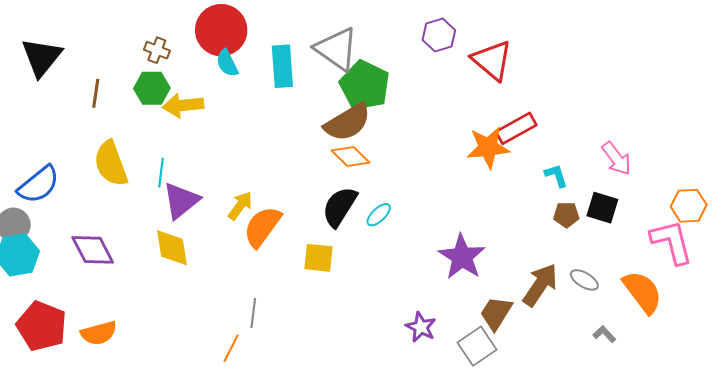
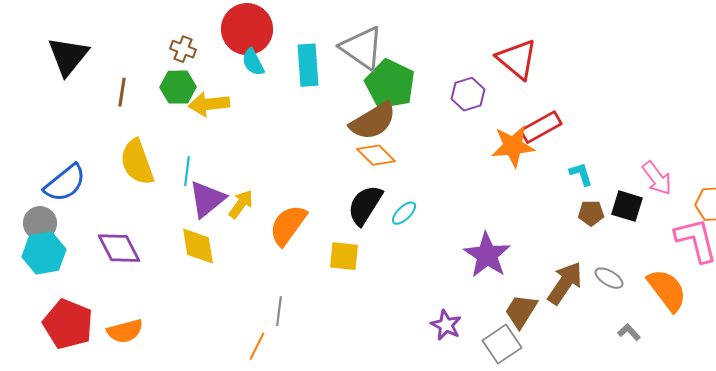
purple hexagon: (439, 35) -> (468, 94), moved
pink arrow: (616, 159) -> (657, 178), moved
yellow arrow: (240, 206) -> (241, 204), moved

